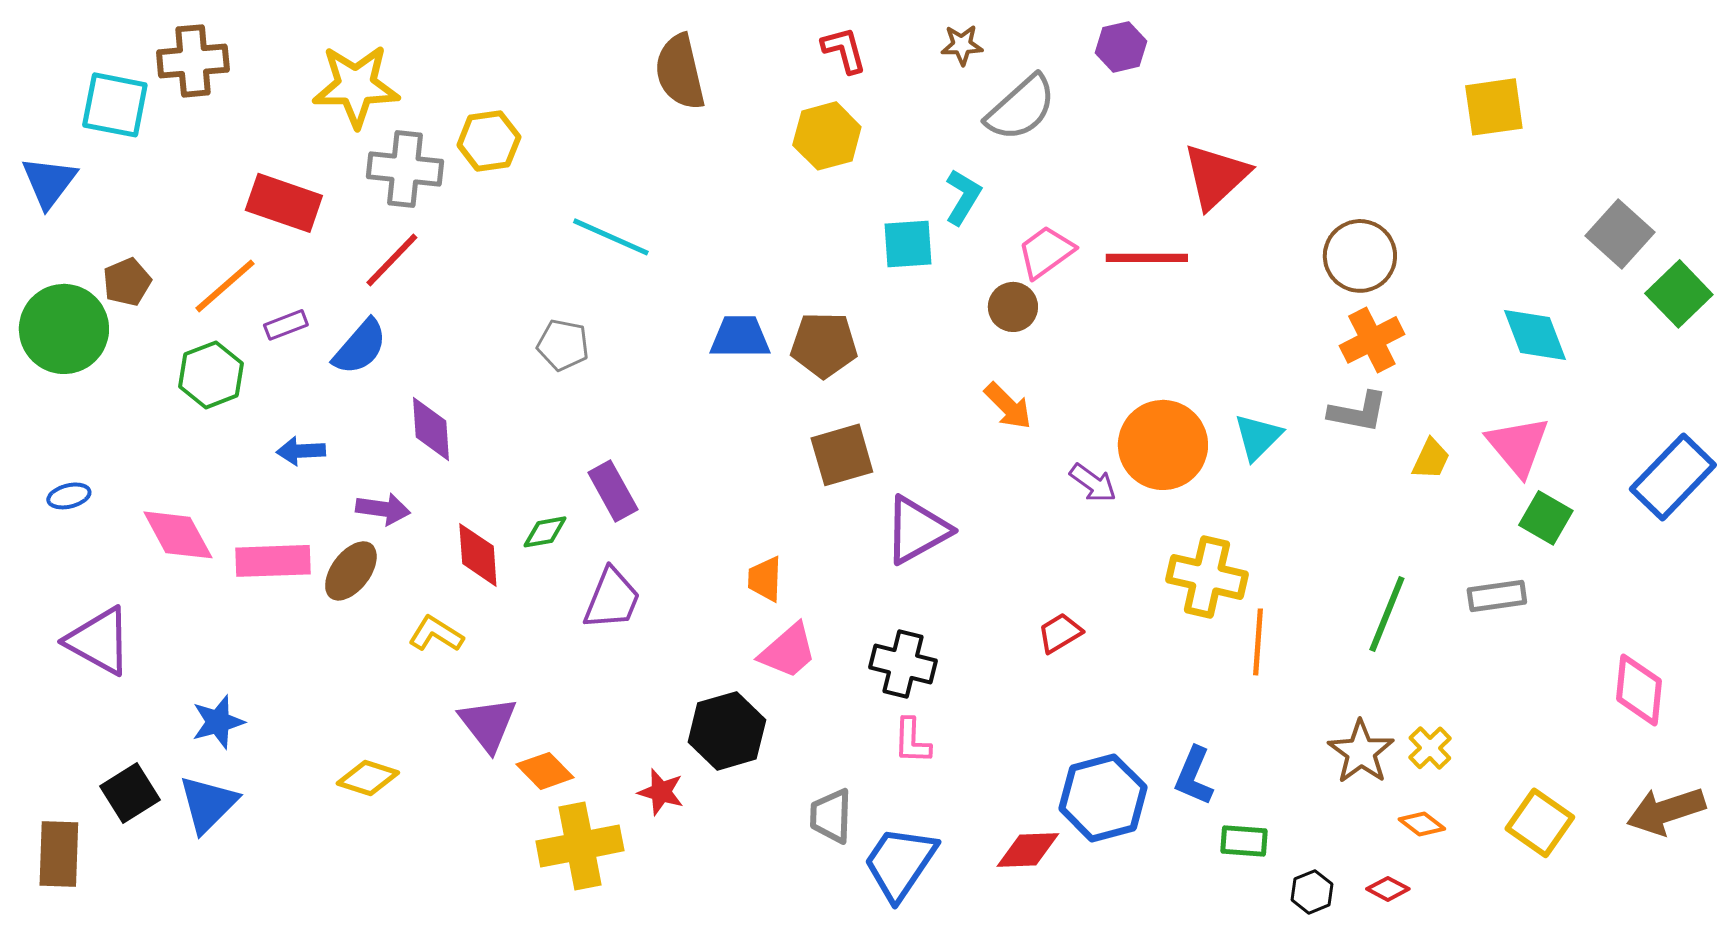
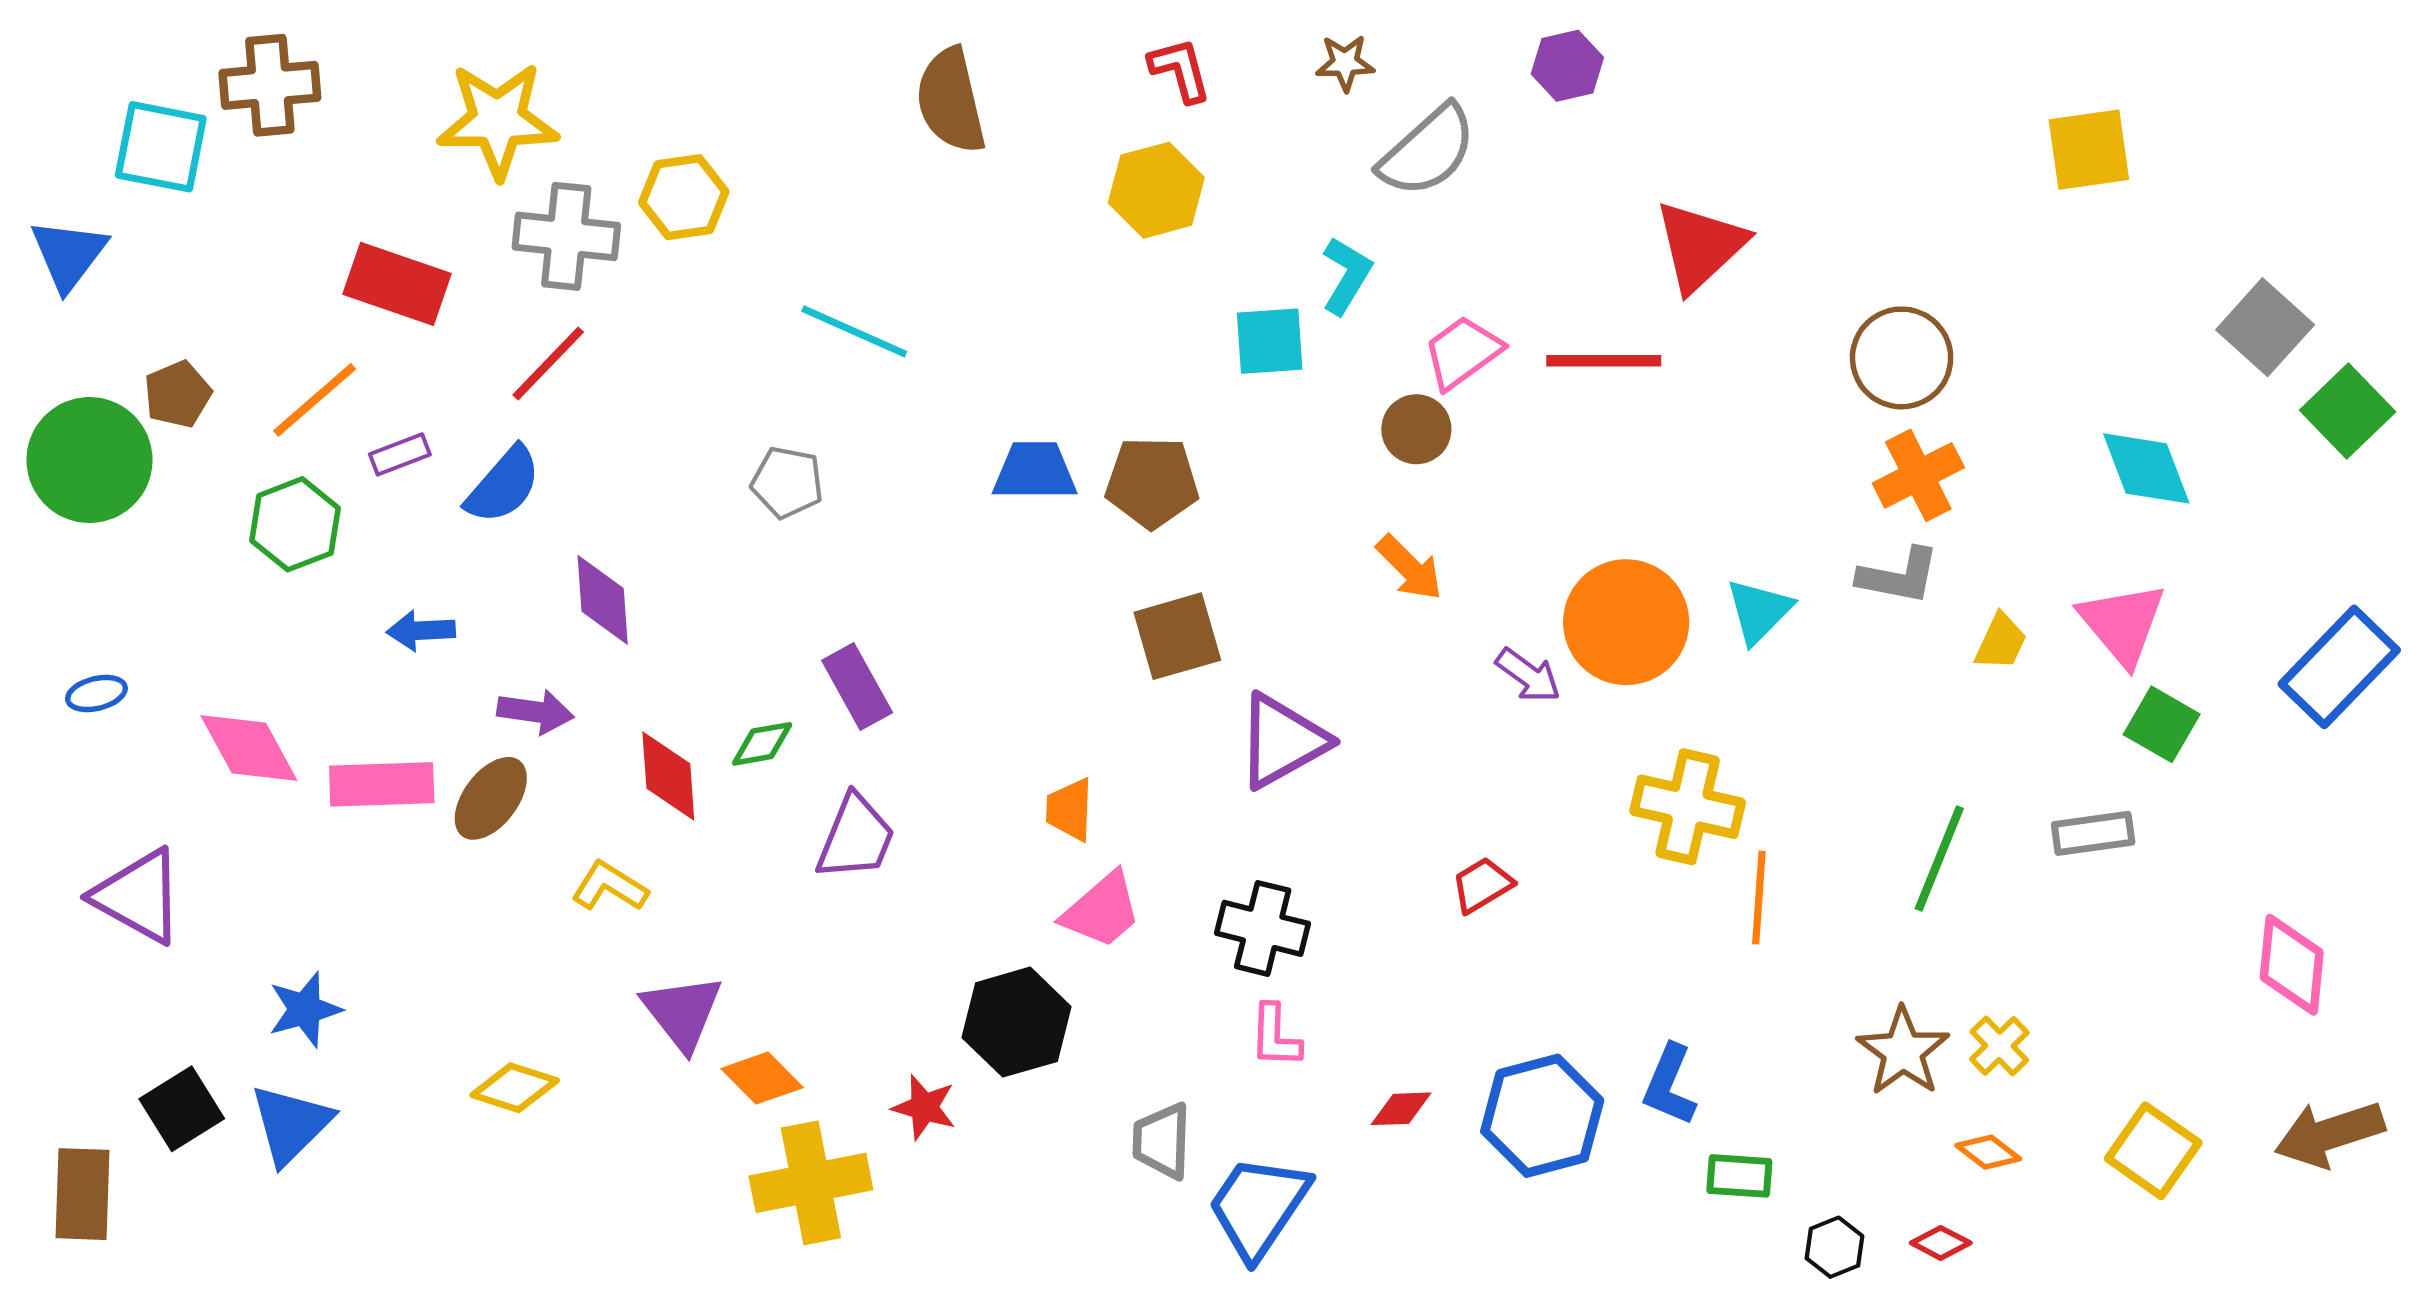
red diamond: (1028, 850) -> (1401, 1109), moved, size x0.7

